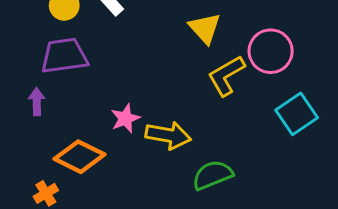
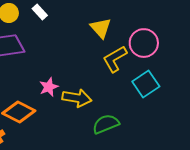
cyan square: (297, 114) -> (146, 84), moved

